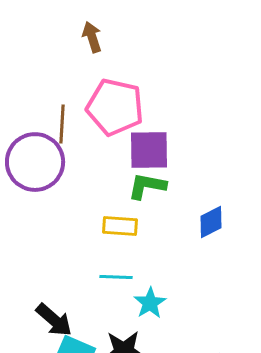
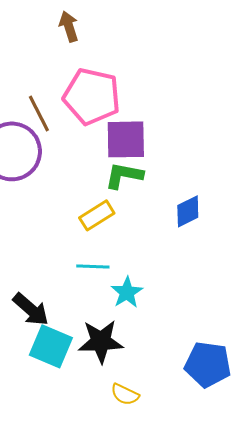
brown line: (62, 124) -> (39, 113), turned -30
yellow rectangle: (120, 226) -> (97, 215), turned -36

